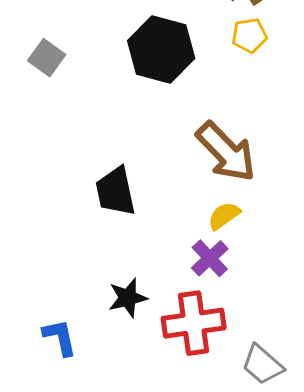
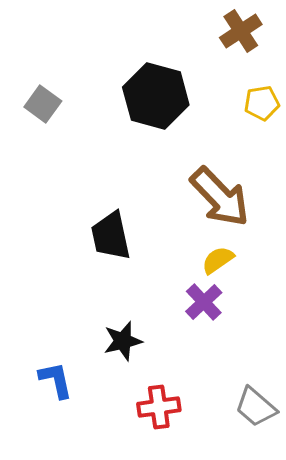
yellow pentagon: (249, 35) -> (262, 103), moved
red cross: (194, 323) -> (159, 407), moved, size x0.7

